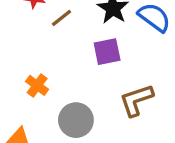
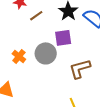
gray circle: (76, 120) -> (46, 53), moved

